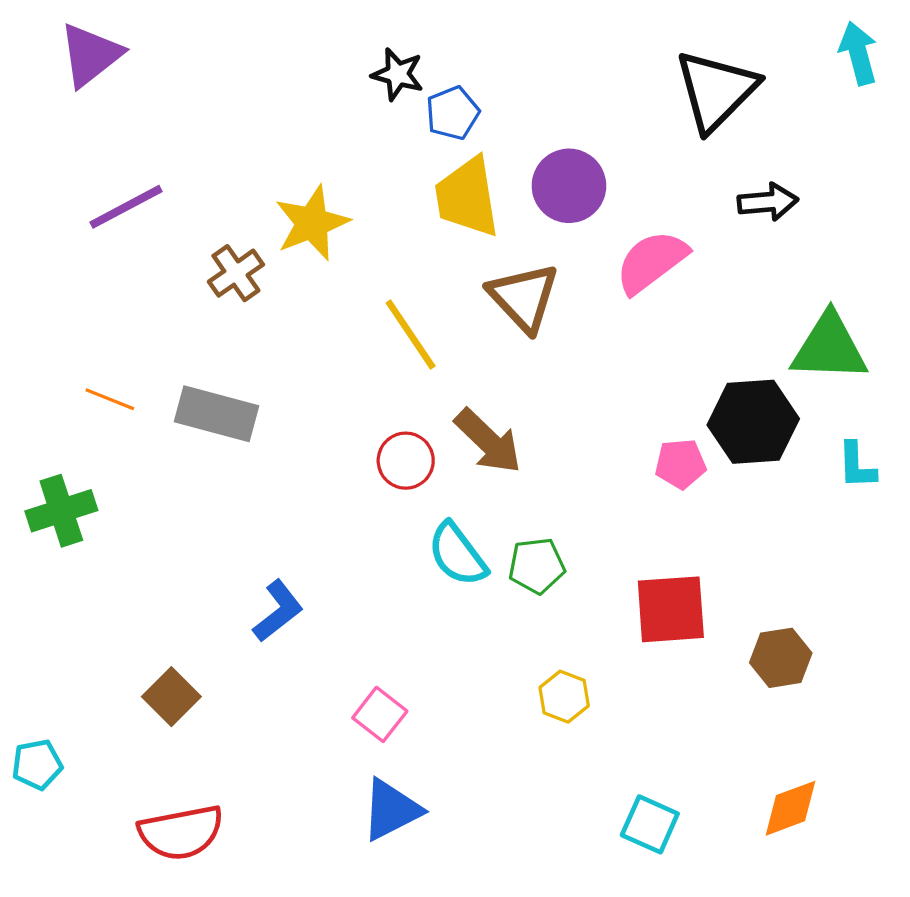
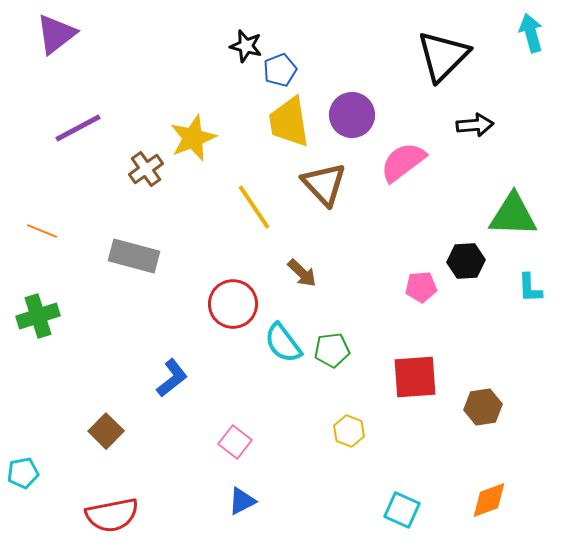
orange line: (110, 399) -> (42, 231), moved
black hexagon: (753, 422) -> (466, 261), size x0.7
brown arrow: (488, 441) -> (302, 273), size x0.7
red circle: (406, 461) -> (233, 304), moved, size x1.4
blue triangle: (391, 810) -> (242, 501), size x0.7

